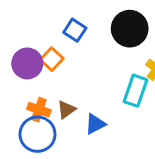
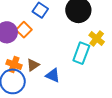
blue triangle: (95, 124) -> (53, 75), turned 49

